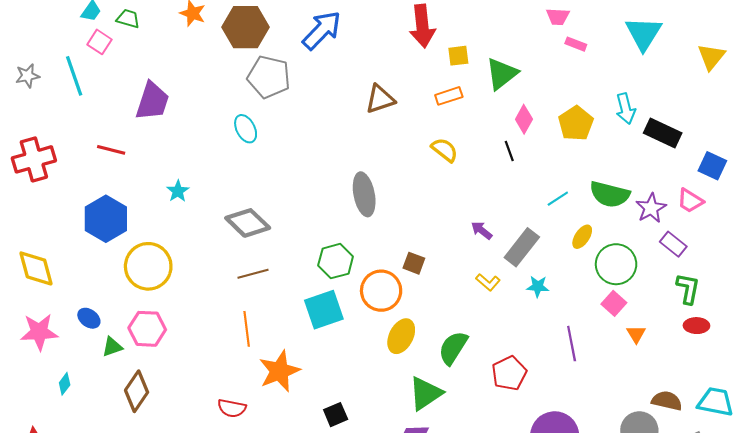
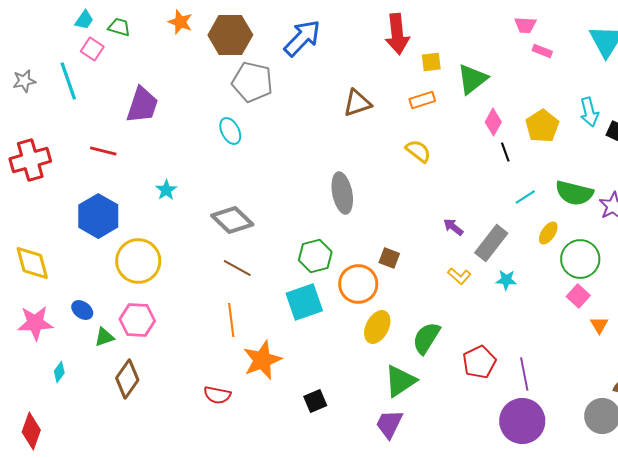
black line: (509, 151) -> (505, 152), moved
brown line: (253, 274) -> (237, 268), turned 44
purple line: (572, 344) -> (524, 374), moved

